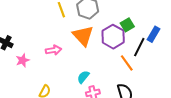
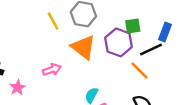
green square: (127, 25) -> (133, 26), turned 32
black line: (139, 47) -> (151, 50), turned 48

